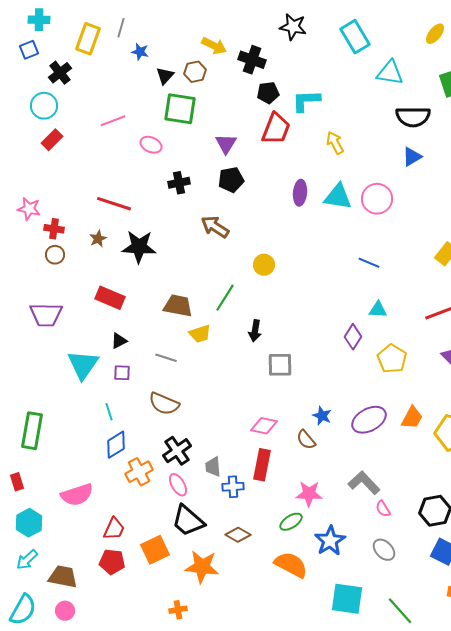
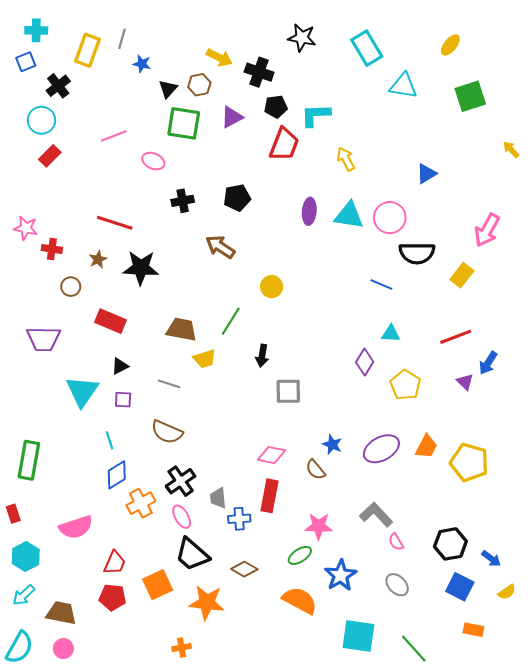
black semicircle: (413, 117) -> (417, 253), moved
purple triangle: (226, 144) -> (232, 117), moved, turned 30
brown circle: (55, 255) -> (71, 287), moved

